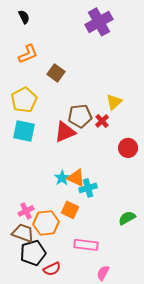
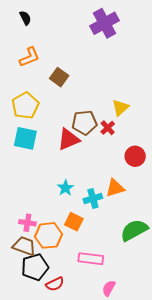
orange triangle: (76, 178) -> (115, 188), moved, turned -42
pink cross: (26, 211) -> (27, 223), turned 35
green semicircle: (127, 218) -> (134, 230), size x1.5

